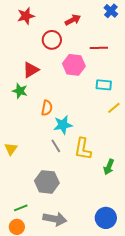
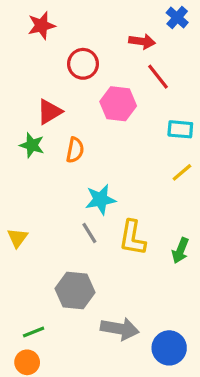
red arrow: (73, 20) -> (142, 41), moved, turned 35
red line: (99, 48) -> (158, 77), turned 54
cyan rectangle: (104, 85) -> (180, 129), moved
orange semicircle: (47, 108) -> (75, 150), moved
green arrow: (109, 167) -> (180, 251), moved
gray arrow: (55, 219) -> (120, 329), moved

